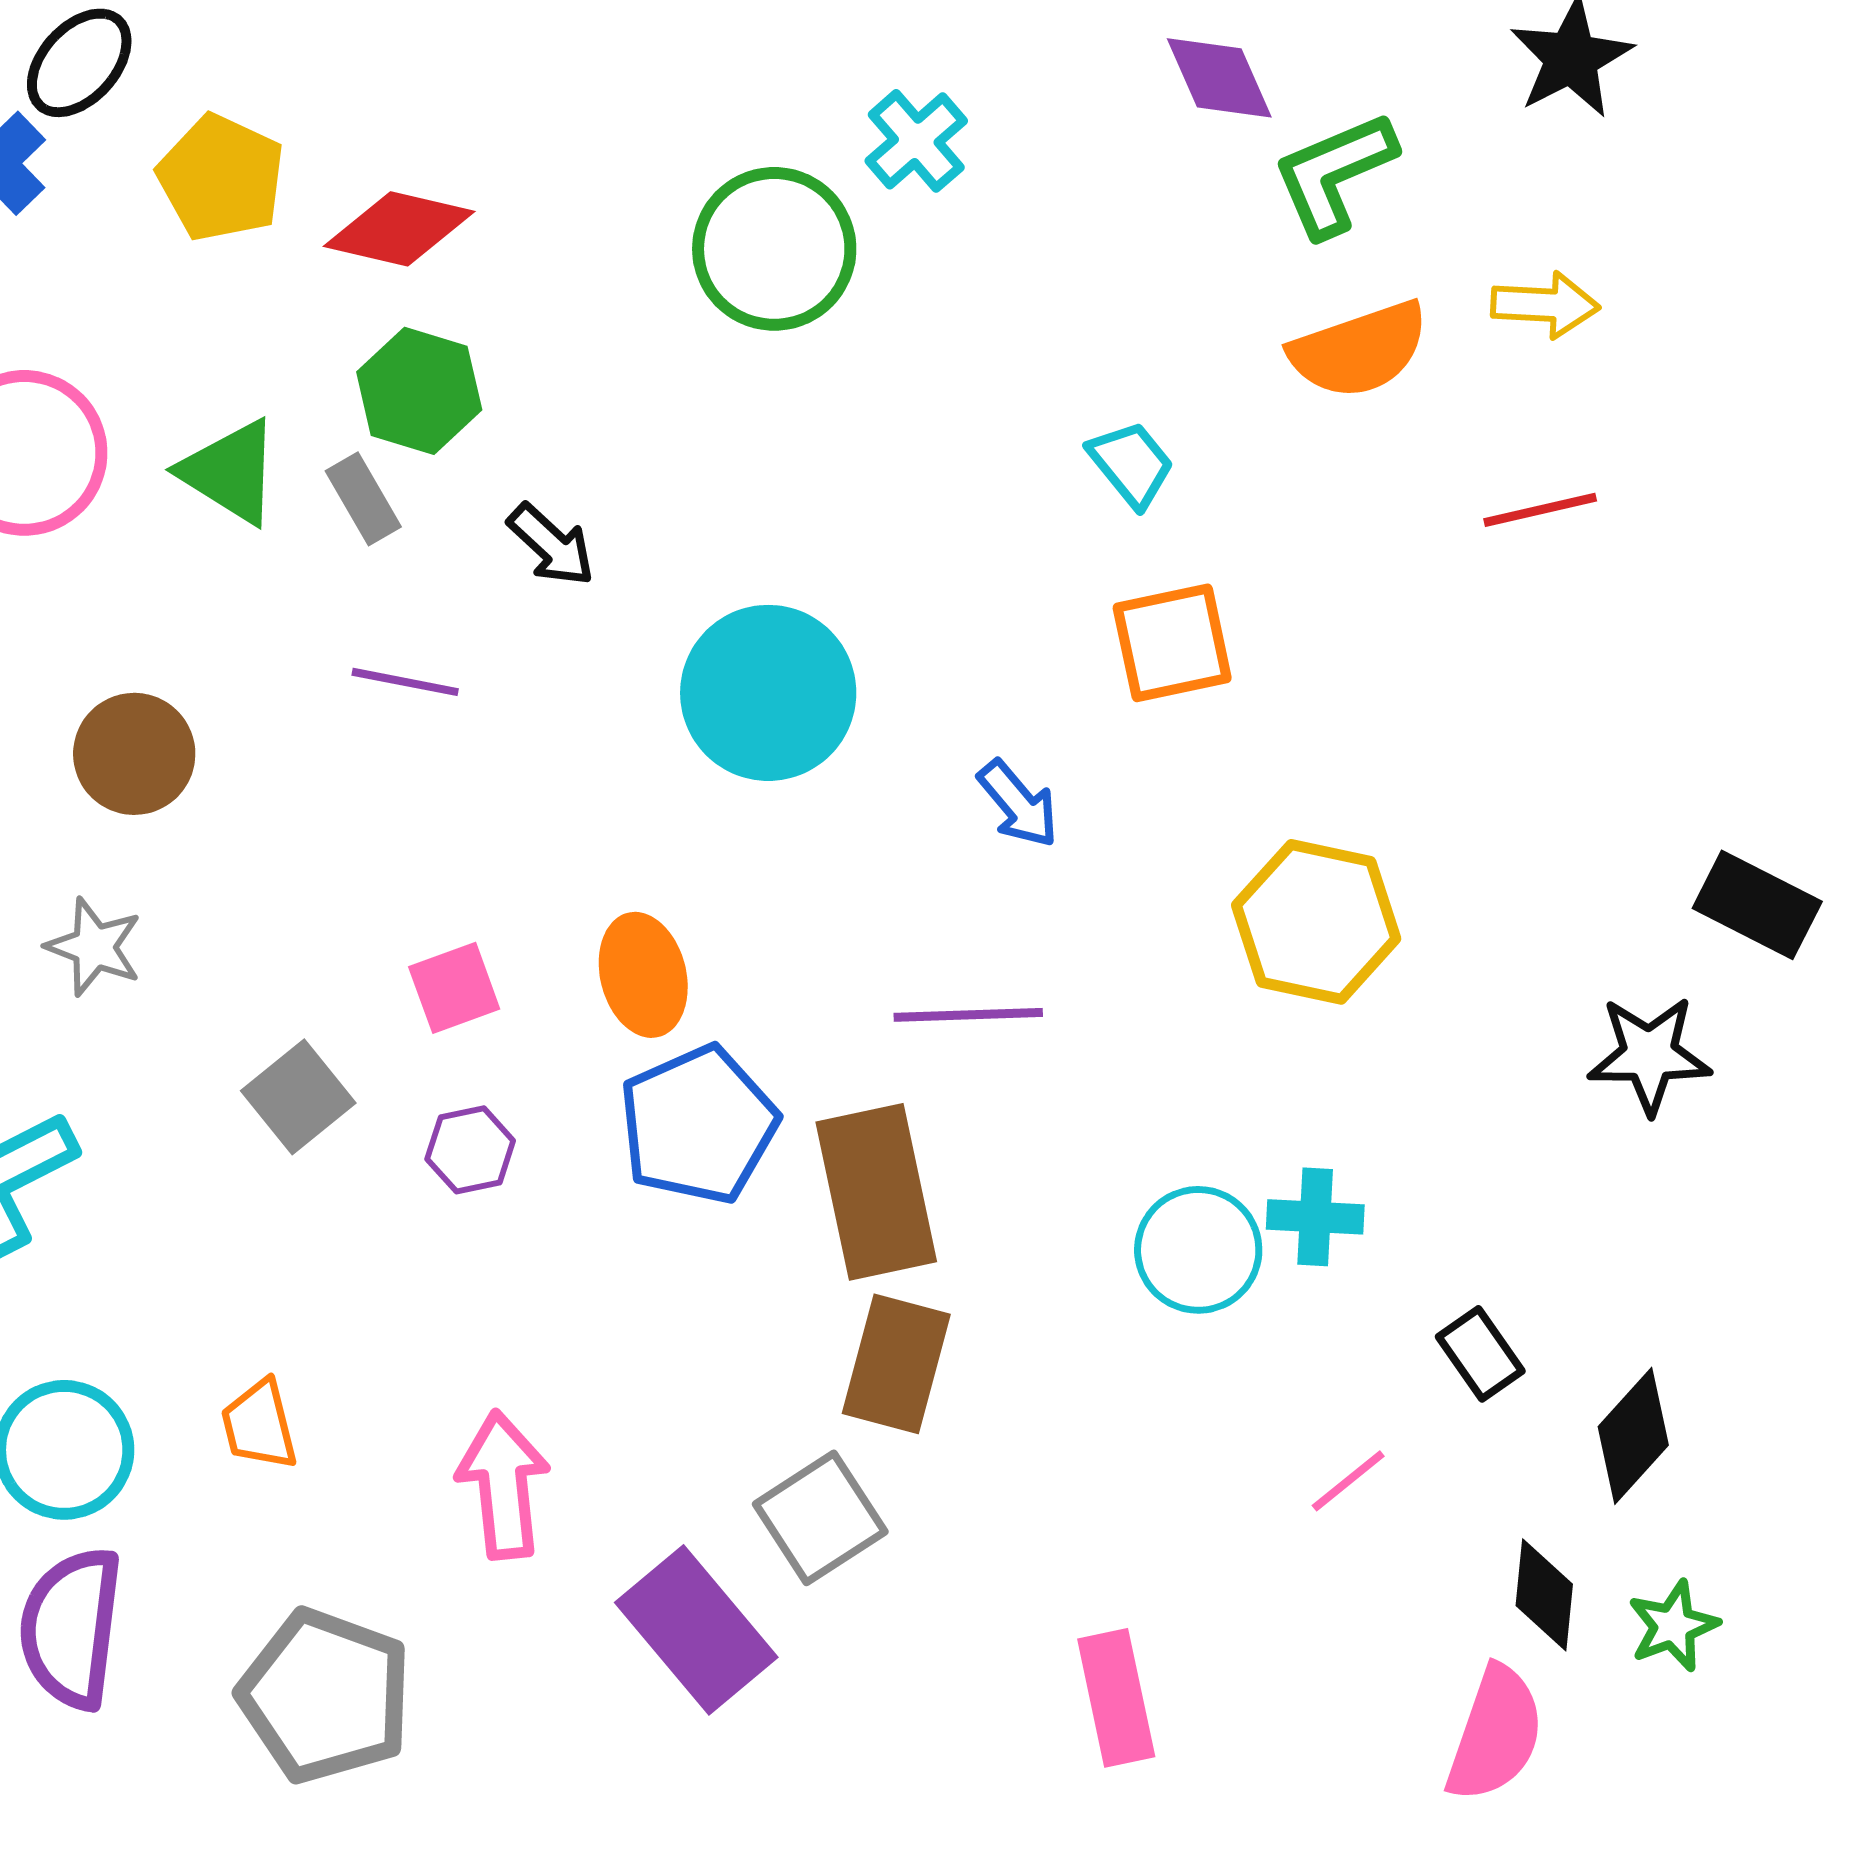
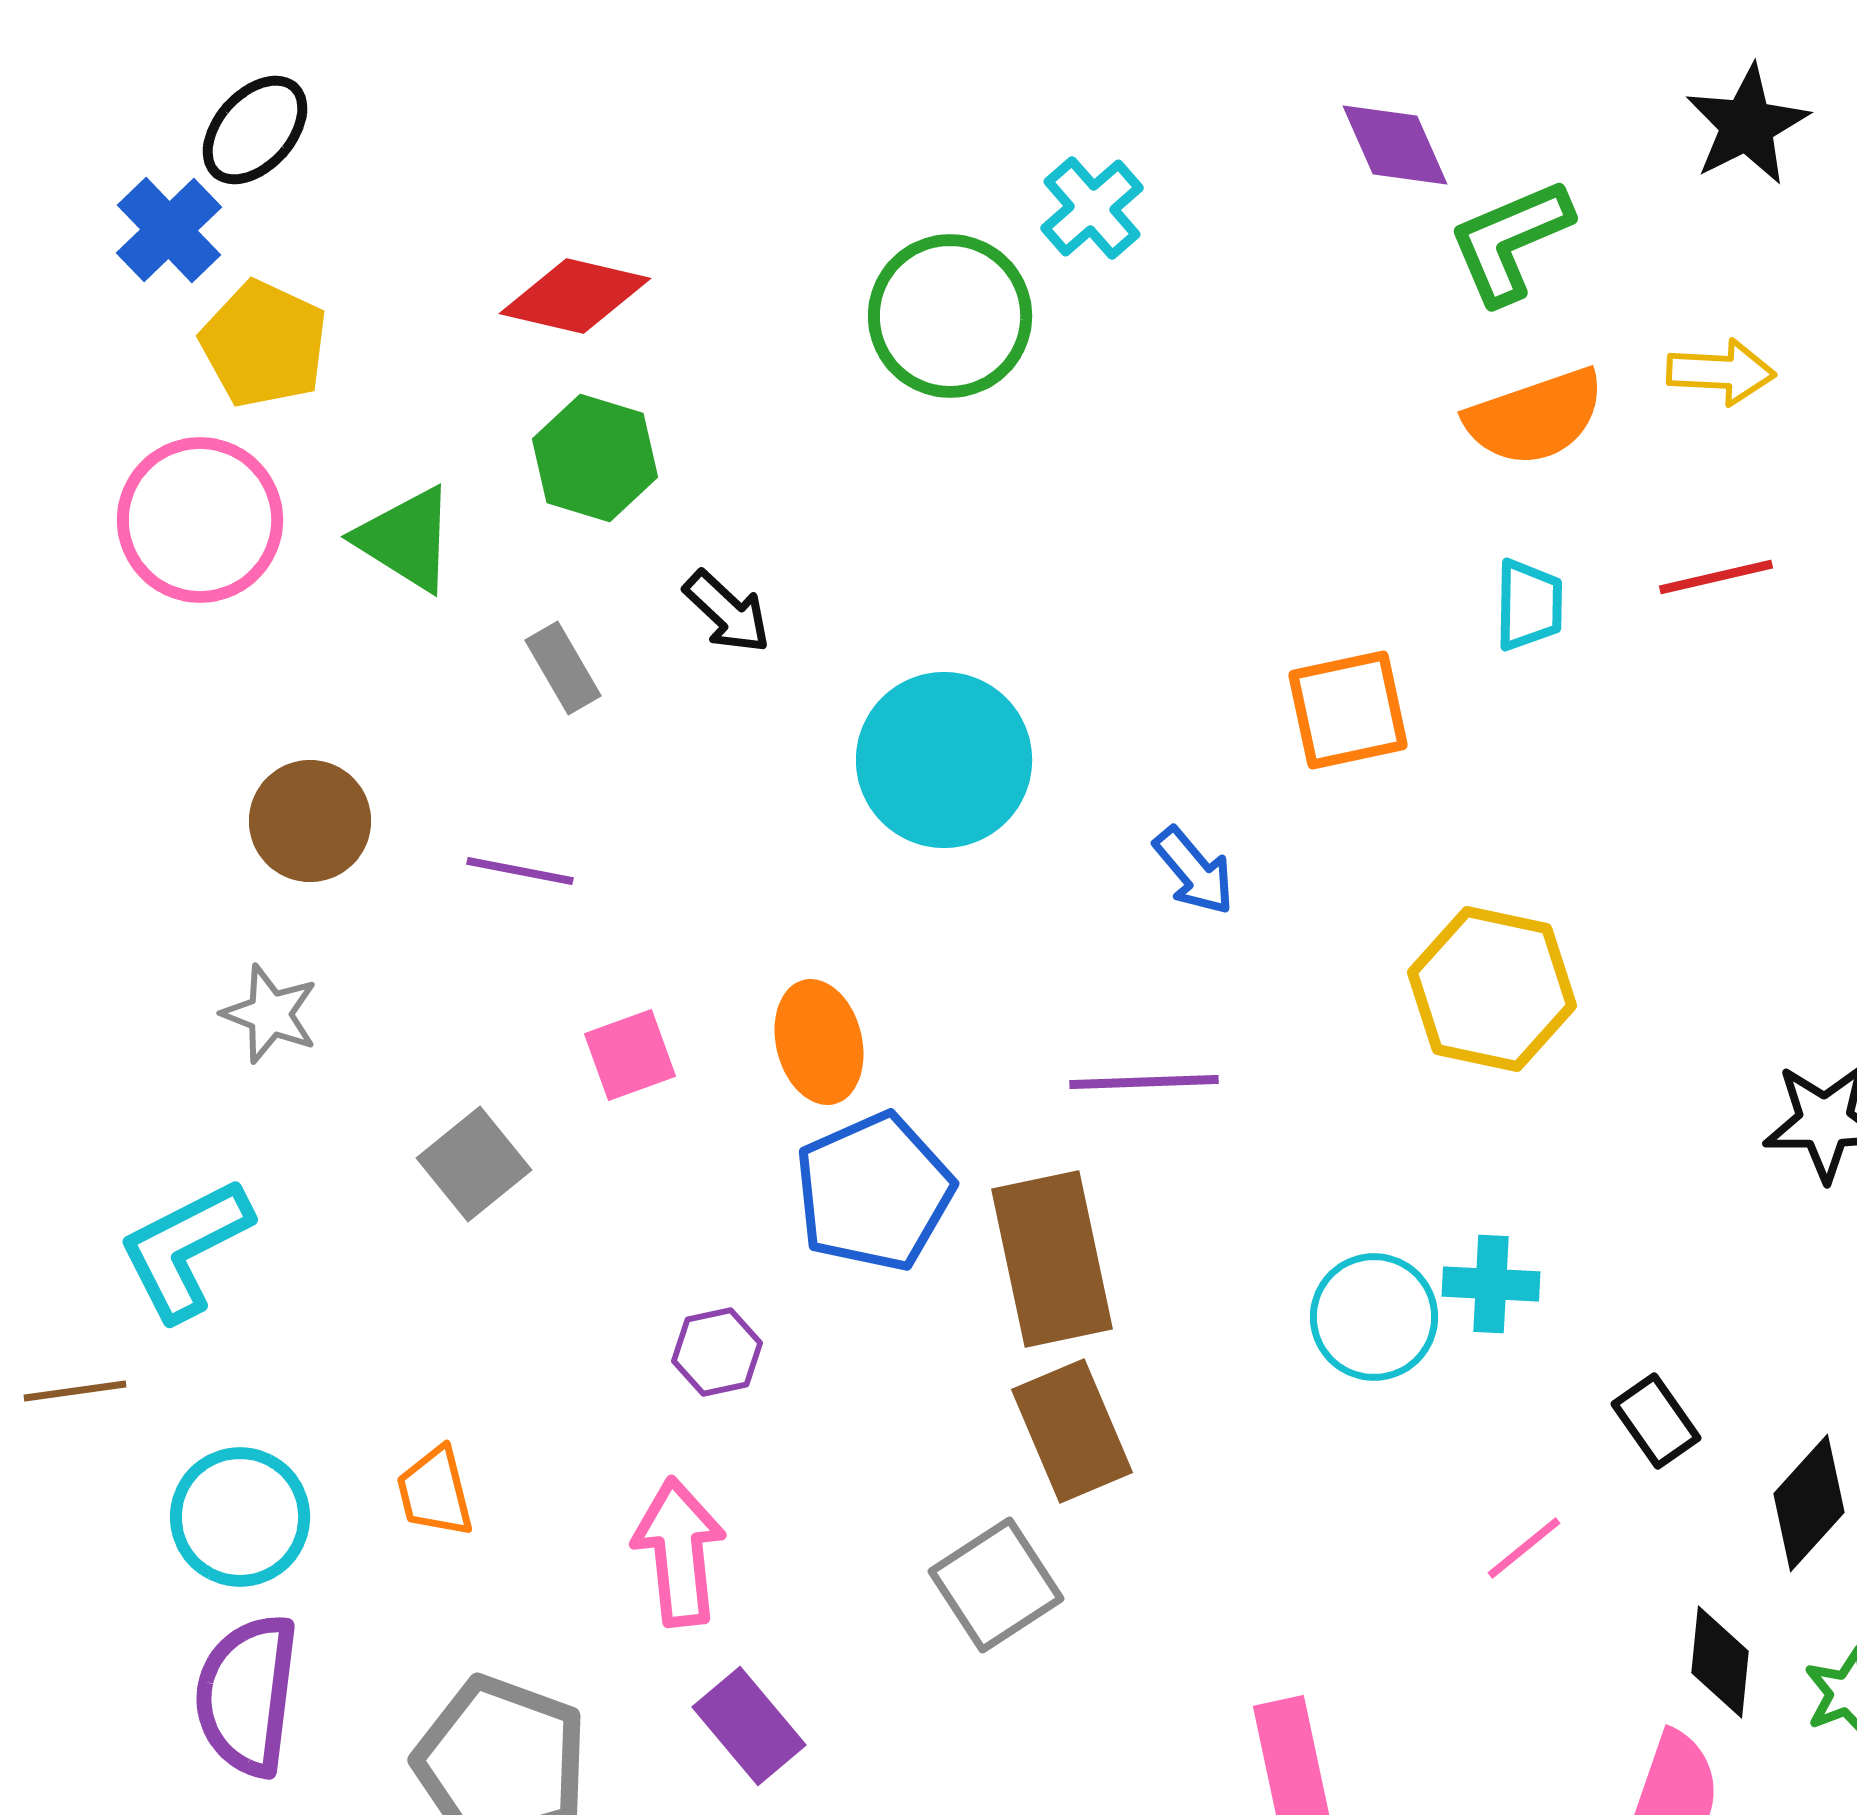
yellow pentagon: (221, 178) -> (264, 344), moved
cyan trapezoid: (1131, 464) -> (1529, 605), moved, turned 40
gray rectangle: (363, 499) -> (563, 668), moved
purple line: (405, 682) -> (520, 871), moved
purple hexagon: (470, 1150) -> (717, 1352), moved
brown rectangle: (896, 1364) -> (1072, 1431), turned -38
purple rectangle: (696, 1630) -> (749, 1726), moved, size x0.7

